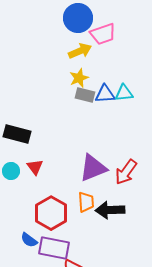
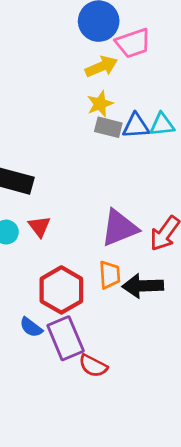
purple rectangle: (54, 248) -> (66, 338), turned 56

